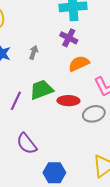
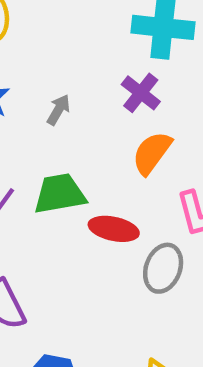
orange semicircle: (79, 64) -> (152, 153), turned -40
gray ellipse: (94, 114) -> (163, 268), turned -65

